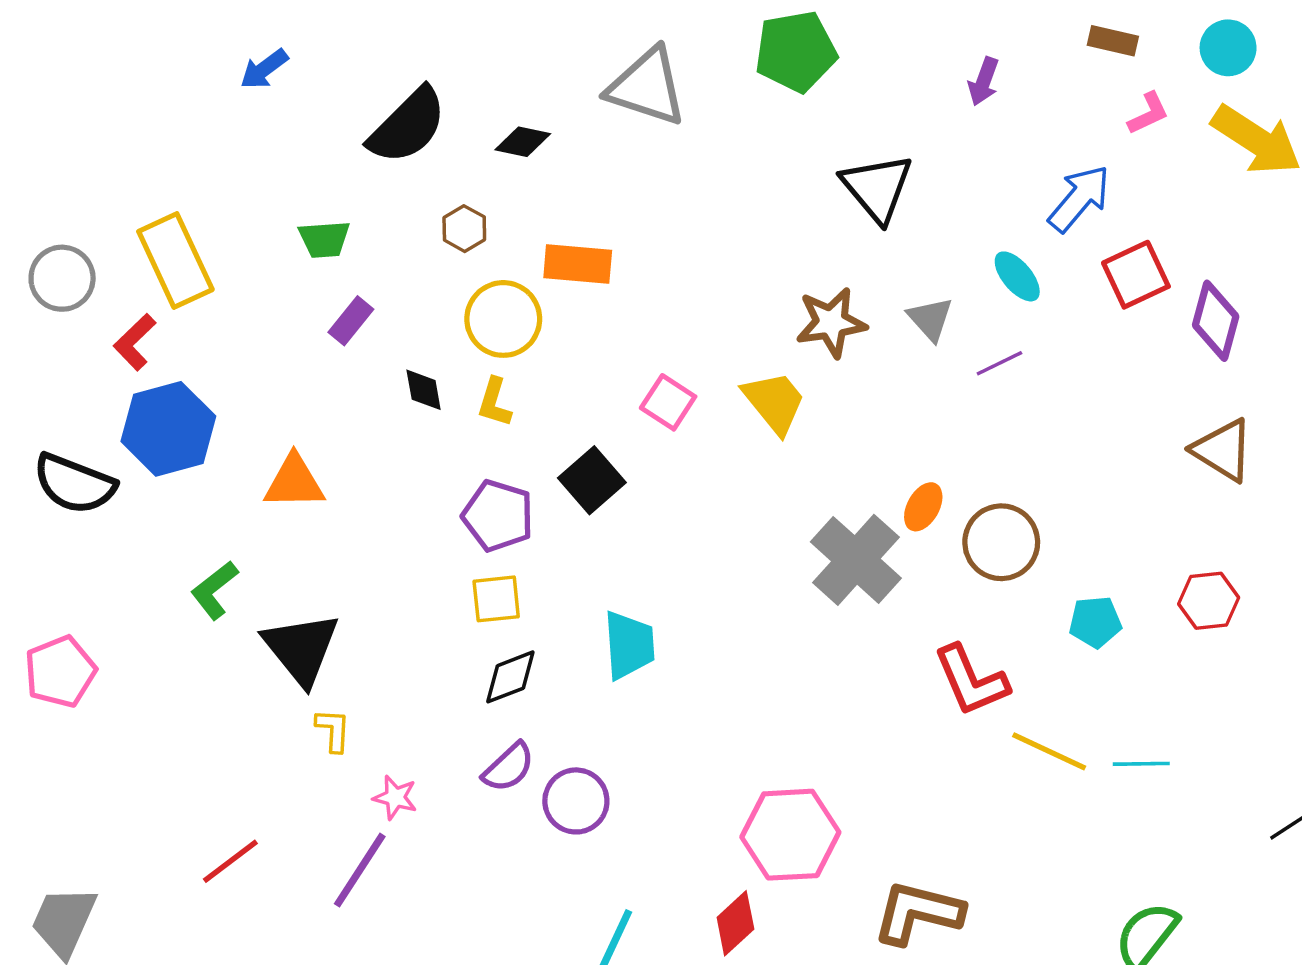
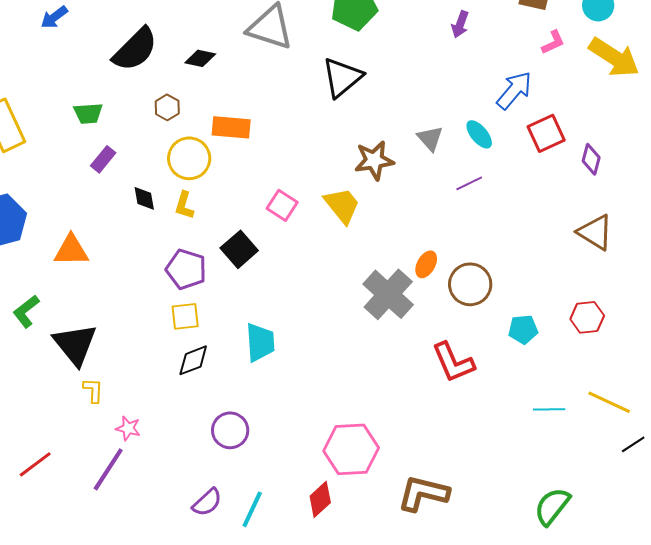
black triangle: (877, 188) -> (342, 77), moved, turned 30
gray triangle: (930, 319) -> (430, 138), moved
purple diamond: (1216, 321) -> (591, 159), size x0.7
yellow line: (1049, 751) -> (609, 402), moved
purple semicircle: (509, 767) -> (207, 502), moved

